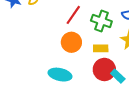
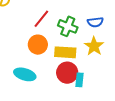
yellow rectangle: (101, 48) -> (65, 52), size x1.5
cyan rectangle: (118, 76) -> (80, 80), turned 48

